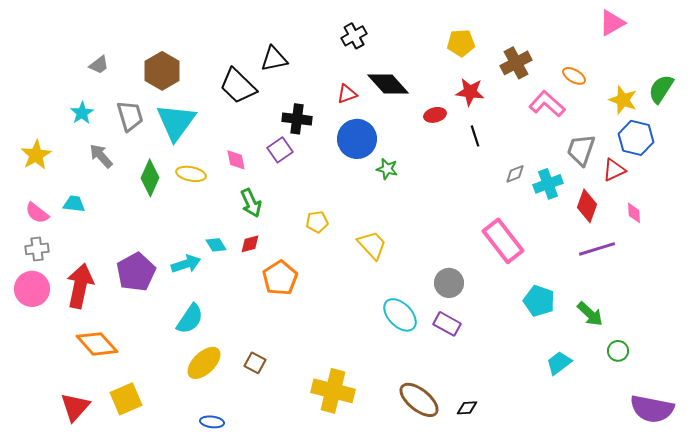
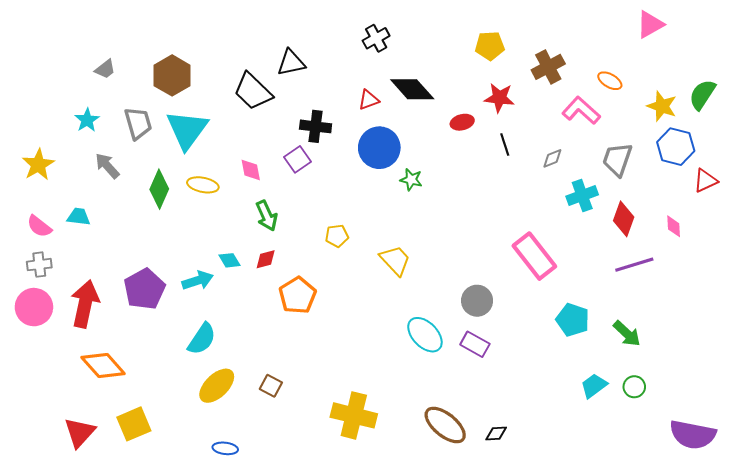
red triangle: (614, 170) -> (705, 181), moved
gray diamond: (515, 174) -> (552, 158), moved
green circle: (618, 351) -> (634, 387), moved

